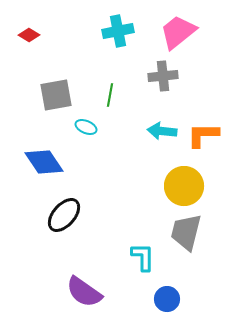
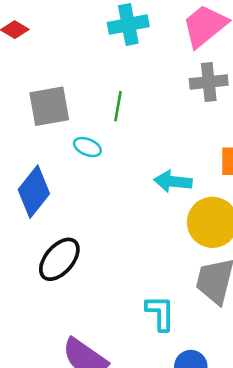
gray cross: (163, 76) -> (209, 82), moved
cyan arrow: (162, 131) -> (173, 181), moved
blue diamond: (44, 162) -> (34, 192), turned 72

